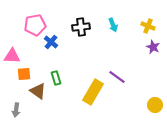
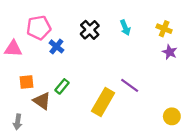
black cross: (81, 27) -> (90, 30), turned -36
pink triangle: (12, 56) -> (13, 49), moved
green rectangle: (56, 78) -> (62, 86), turned 56

